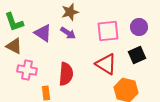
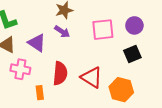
purple triangle: (43, 33) -> (37, 43), moved
red triangle: (106, 64) -> (92, 77), moved

